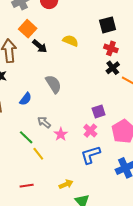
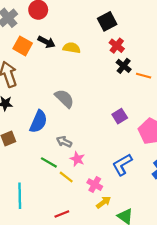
black arrow: (40, 46) -> (47, 42), moved
red cross: (111, 48) -> (117, 46), turned 32
blue semicircle: (26, 99) -> (38, 122), size x1.5
pink cross: (90, 131) -> (95, 185), moved
pink star: (61, 134) -> (77, 159), moved

